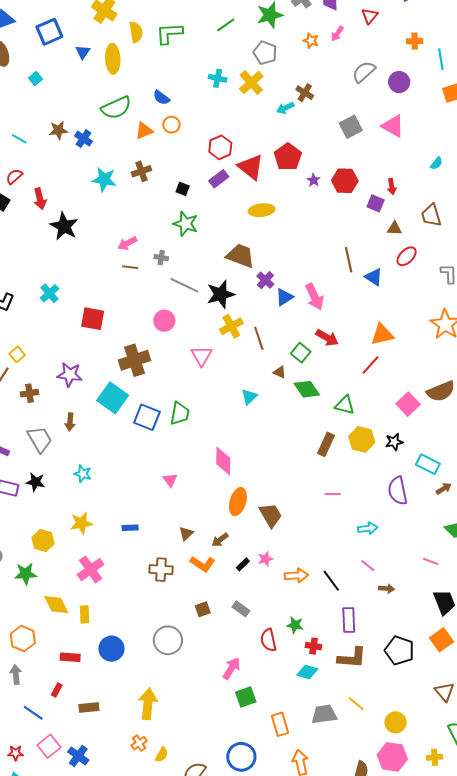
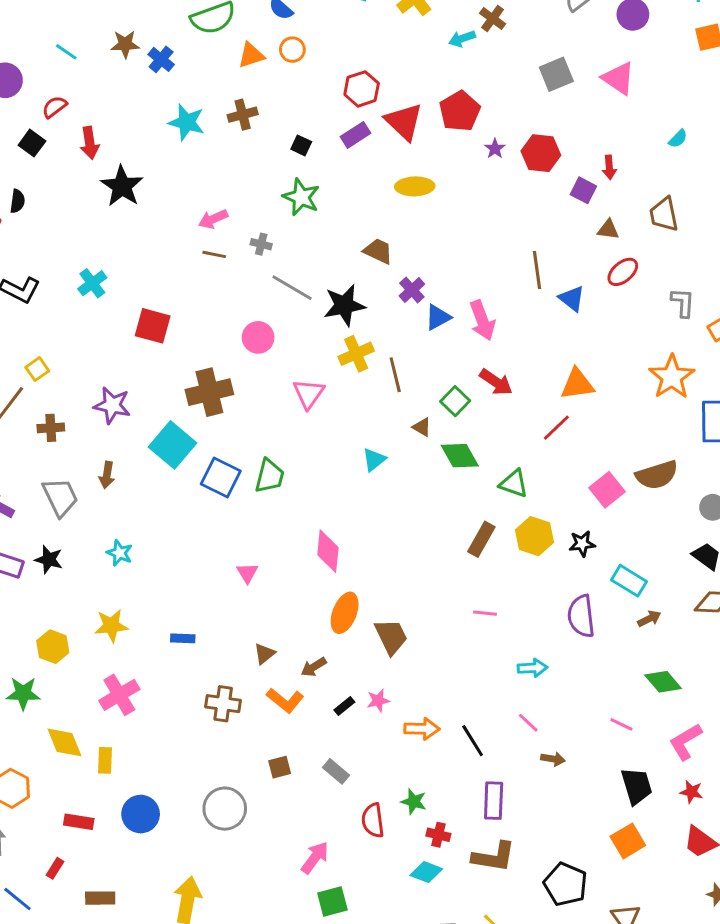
brown trapezoid: (241, 256) -> (378, 251), size x0.7
black pentagon: (399, 651) -> (566, 884), moved

